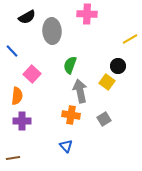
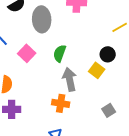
pink square: (32, 74) -> (27, 53), moved
gray square: (104, 119) -> (109, 110), moved

